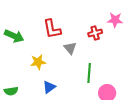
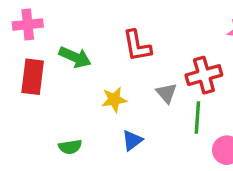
red cross: (95, 33) -> (204, 75), moved, size x1.5
gray triangle: (70, 48) -> (166, 93), moved

